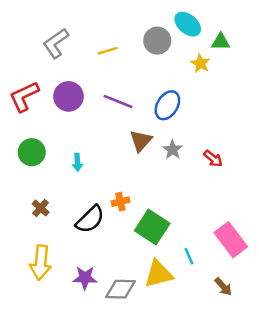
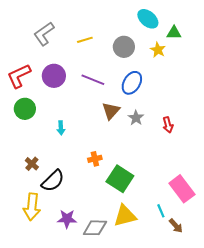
gray circle: (157, 41) -> (124, 47), moved
green circle: (32, 152) -> (25, 109), moved
red arrow: (213, 159) -> (168, 125), turned 35
black semicircle: (90, 219) -> (53, 181), moved
cyan line: (189, 256) -> (161, 211), moved

